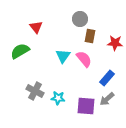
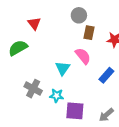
cyan triangle: (63, 56) -> (63, 68), moved
gray arrow: (107, 99) -> (106, 115), moved
purple square: (86, 106) -> (75, 111), moved

